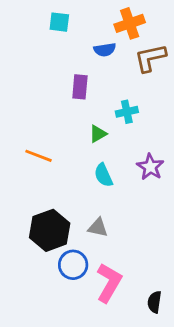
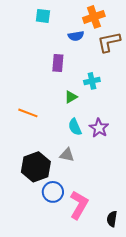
purple star: (150, 167) -> (99, 128), moved
gray triangle: (98, 228) -> (67, 155), moved

